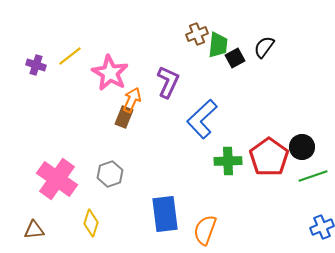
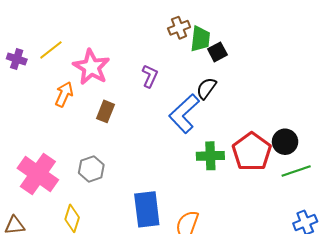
black semicircle: (264, 47) -> (206, 88), moved
purple L-shape: (168, 82) -> (150, 76), size x0.7
orange arrow: (132, 100) -> (64, 94), moved

